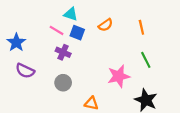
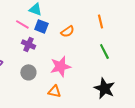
orange semicircle: (106, 25) -> (67, 31), moved
pink star: (119, 76) -> (60, 66), moved

